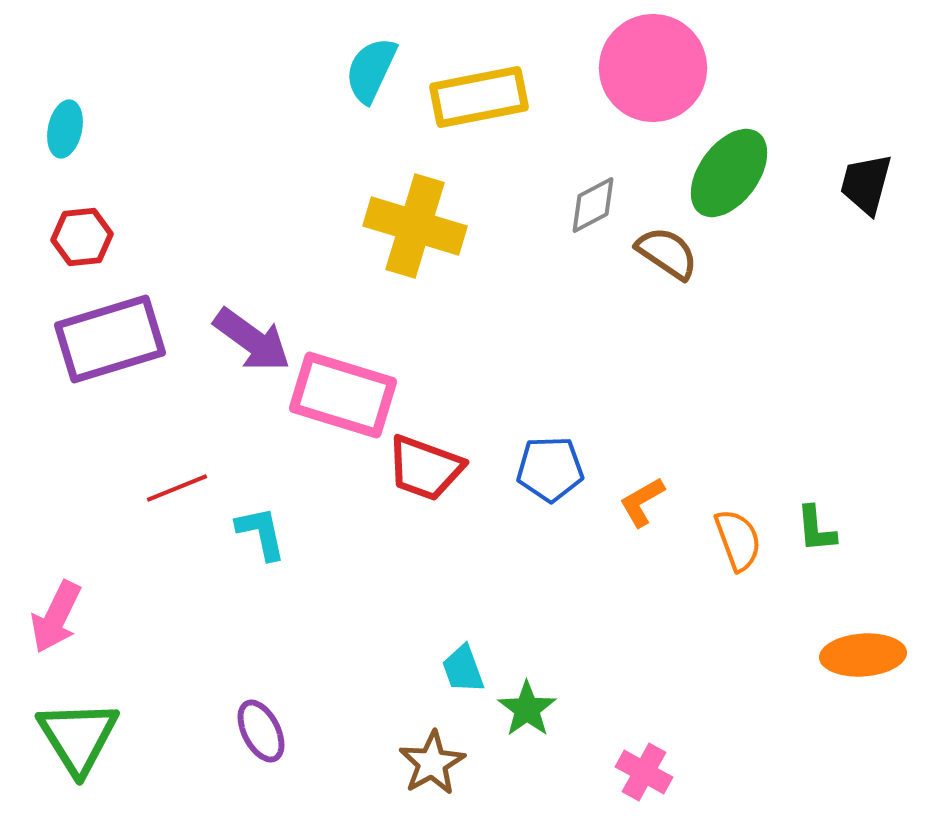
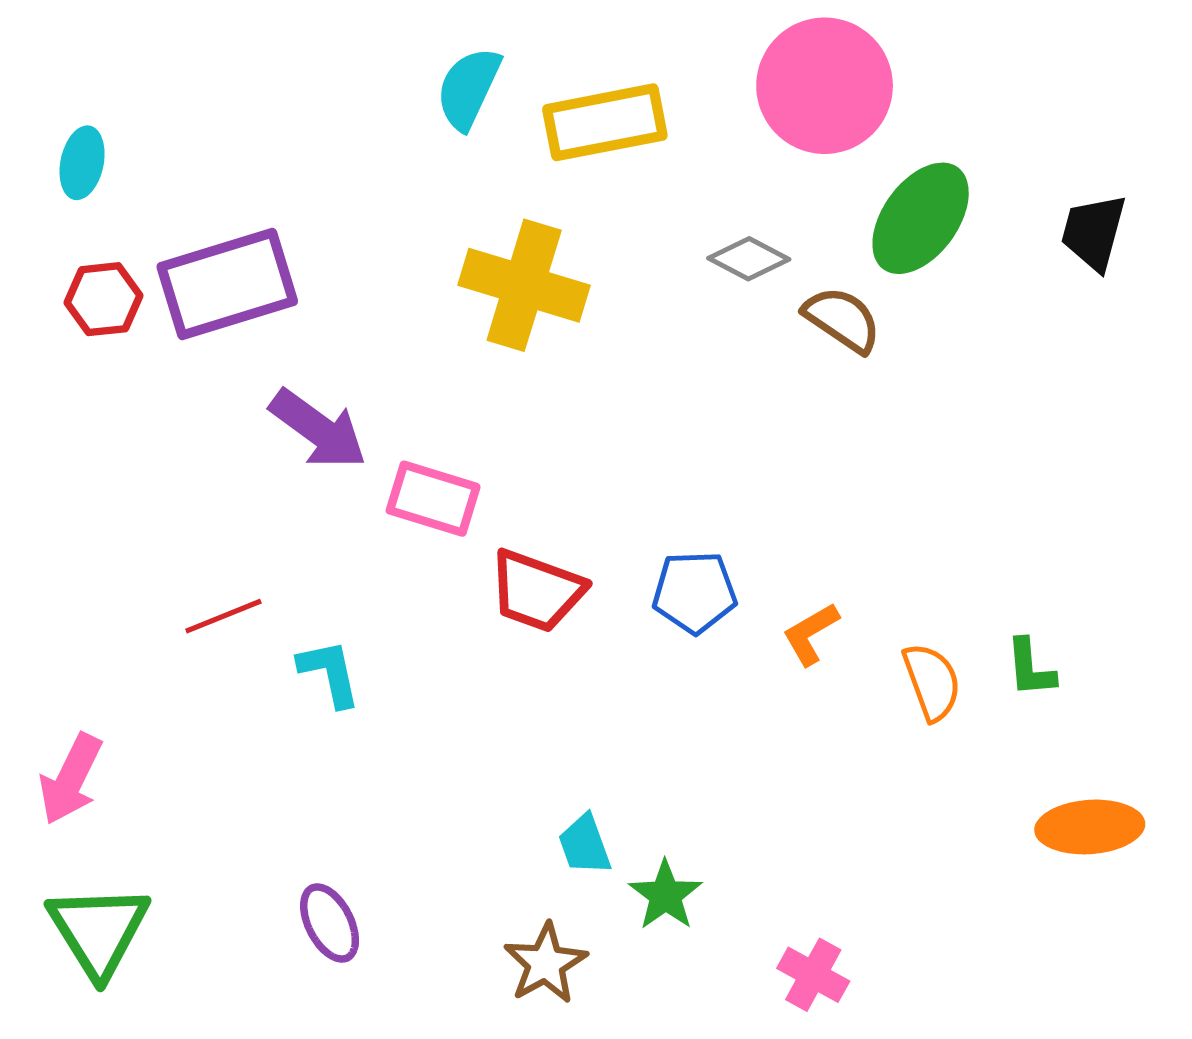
gray diamond: (593, 205) -> (749, 259), turned 56
purple rectangle: (110, 339) -> (227, 284), moved
pink rectangle: (343, 395) -> (433, 499), size x0.7

